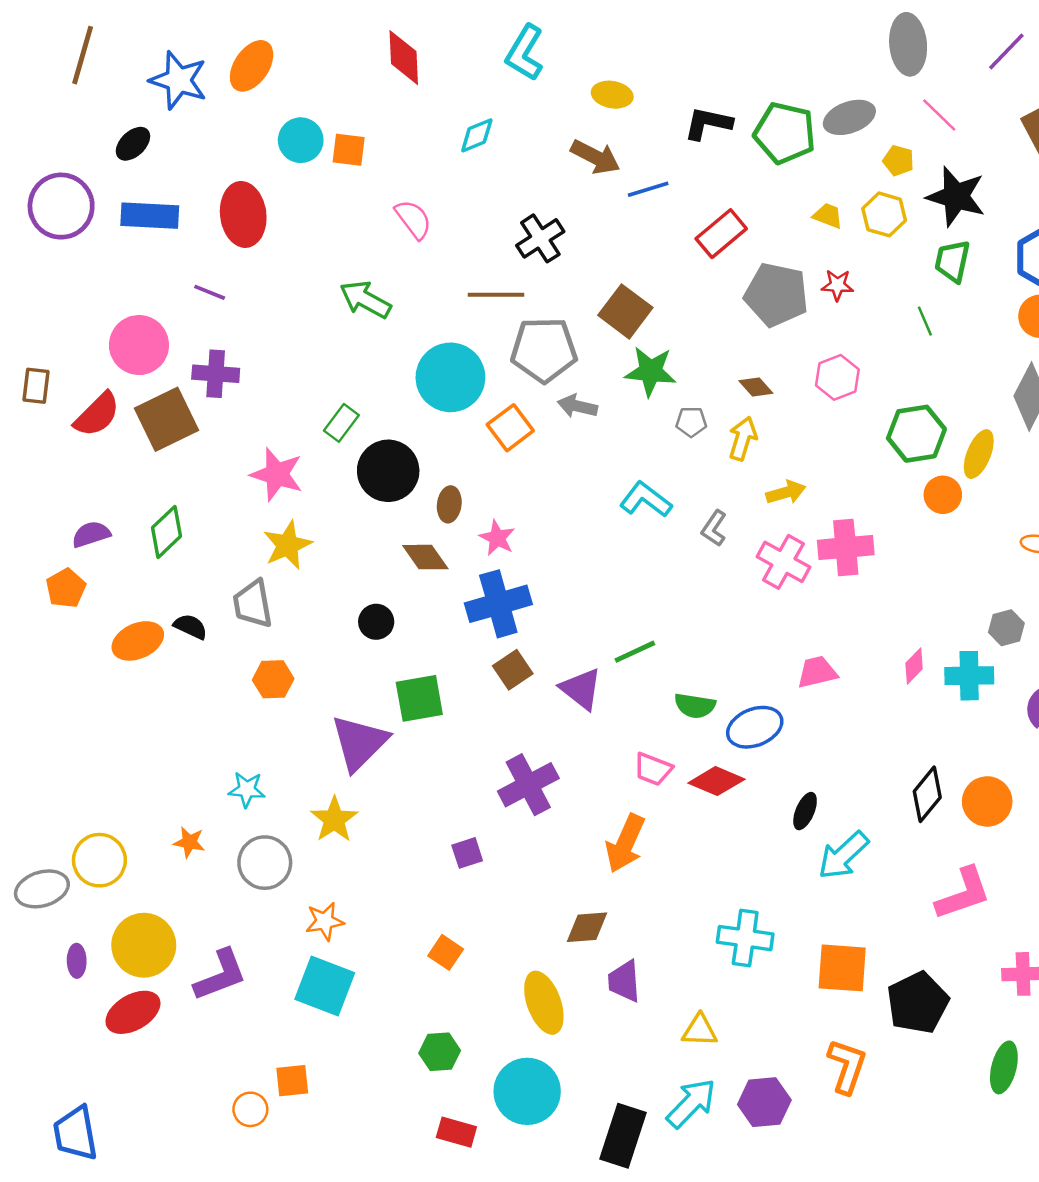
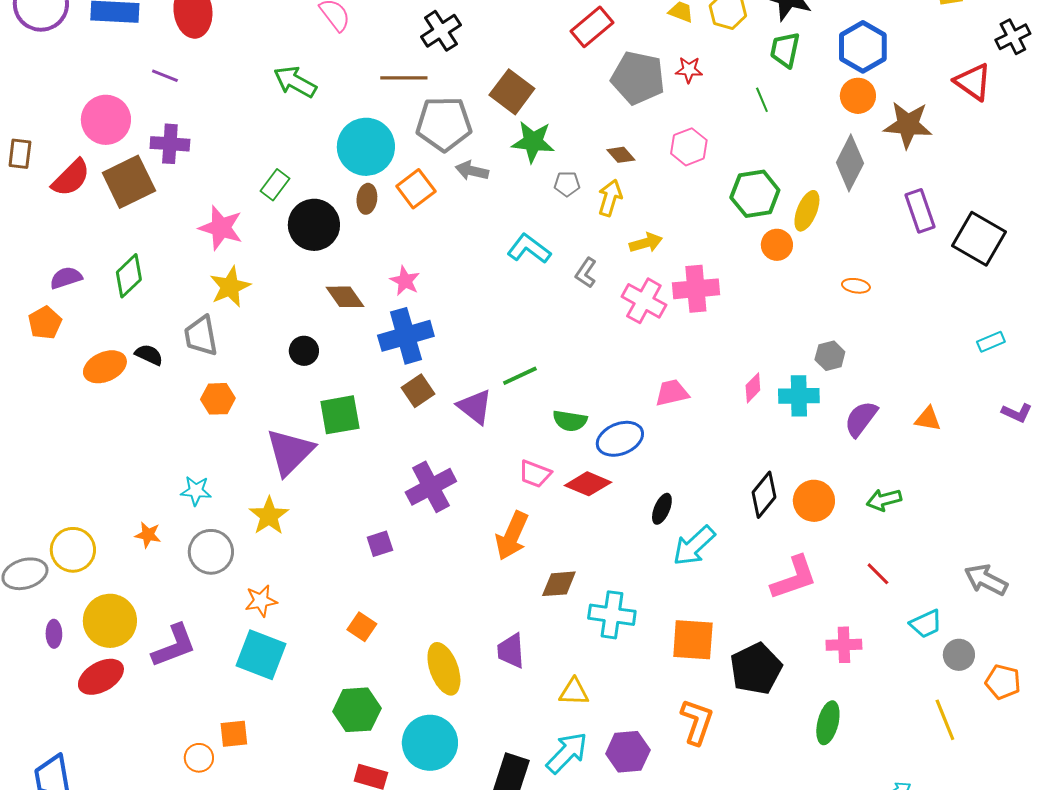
brown ellipse: (449, 504) -> (367, 199), moved
brown diamond: (587, 927) -> (559, 584), moved
green hexagon: (440, 1052) -> (357, 710), size x1.4

